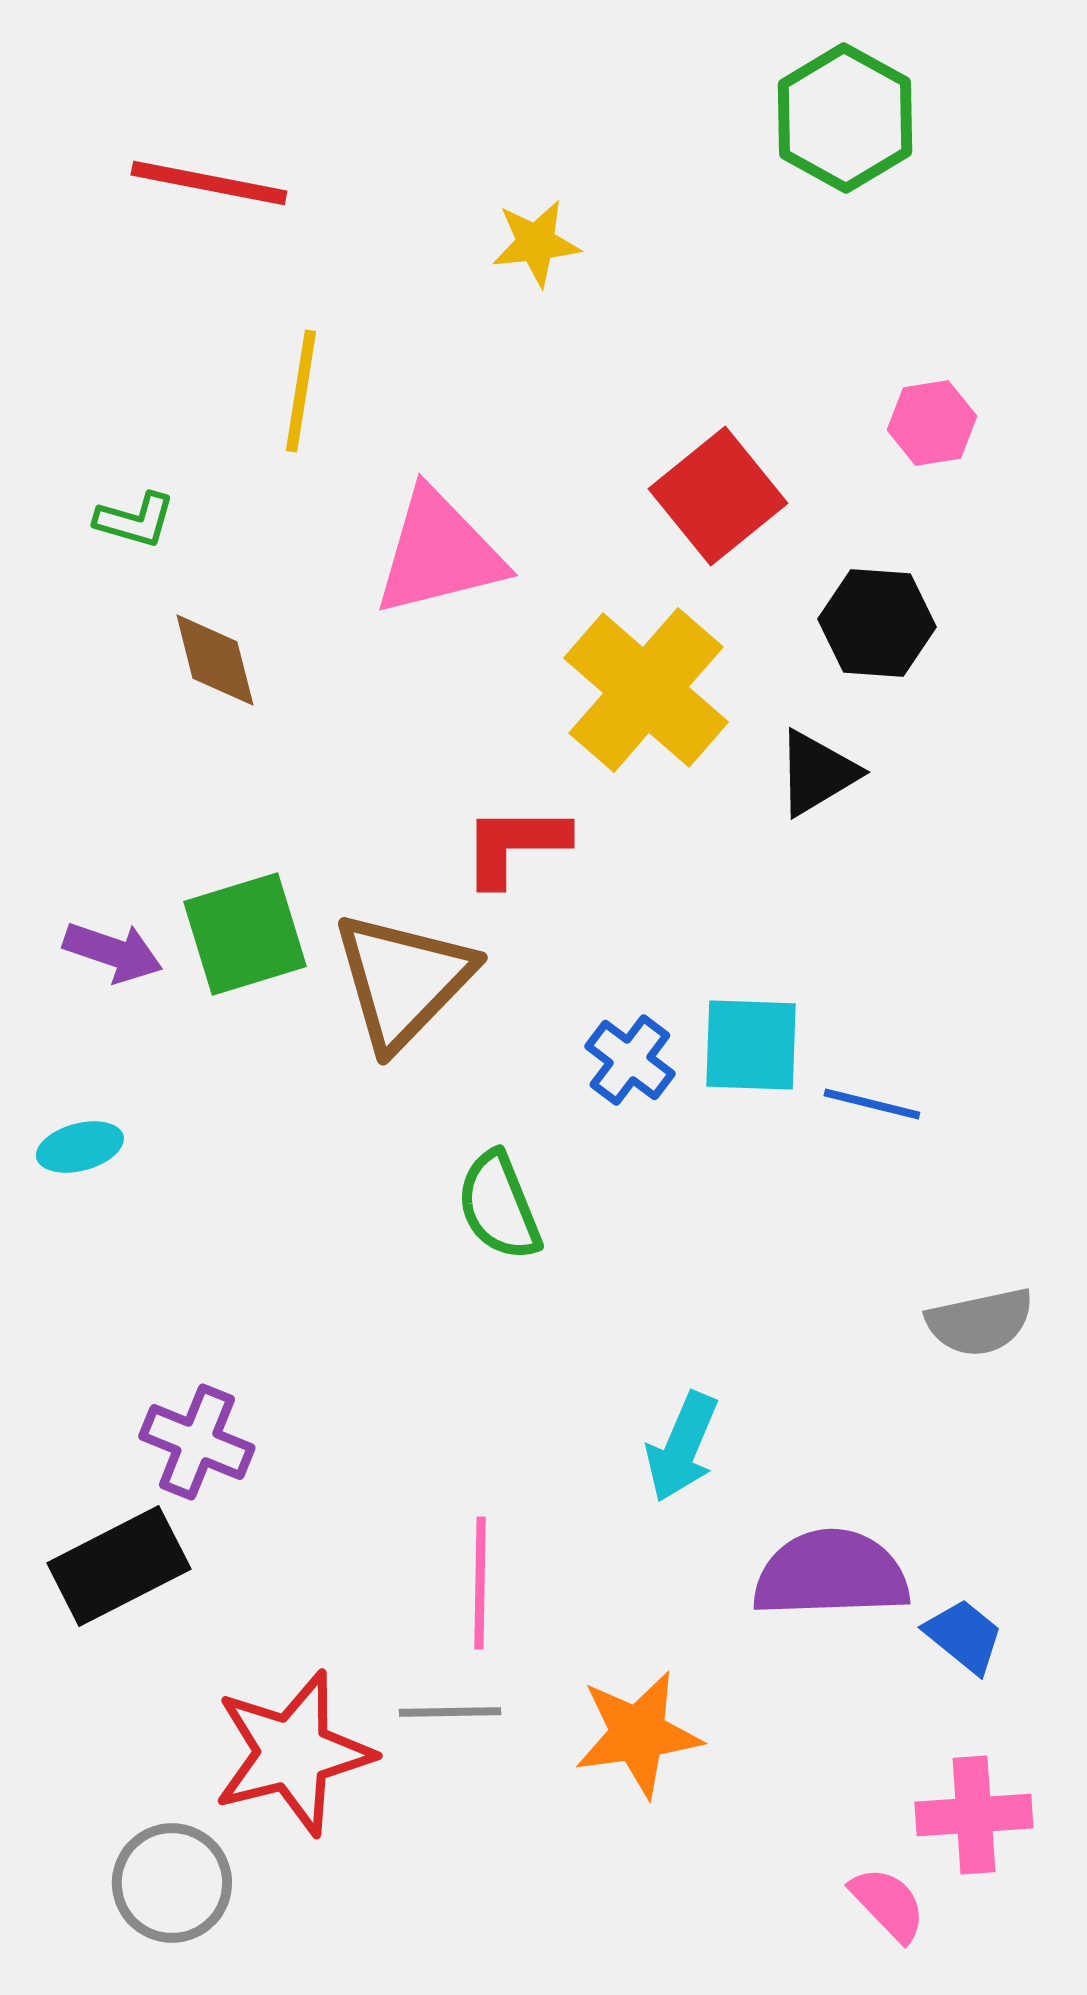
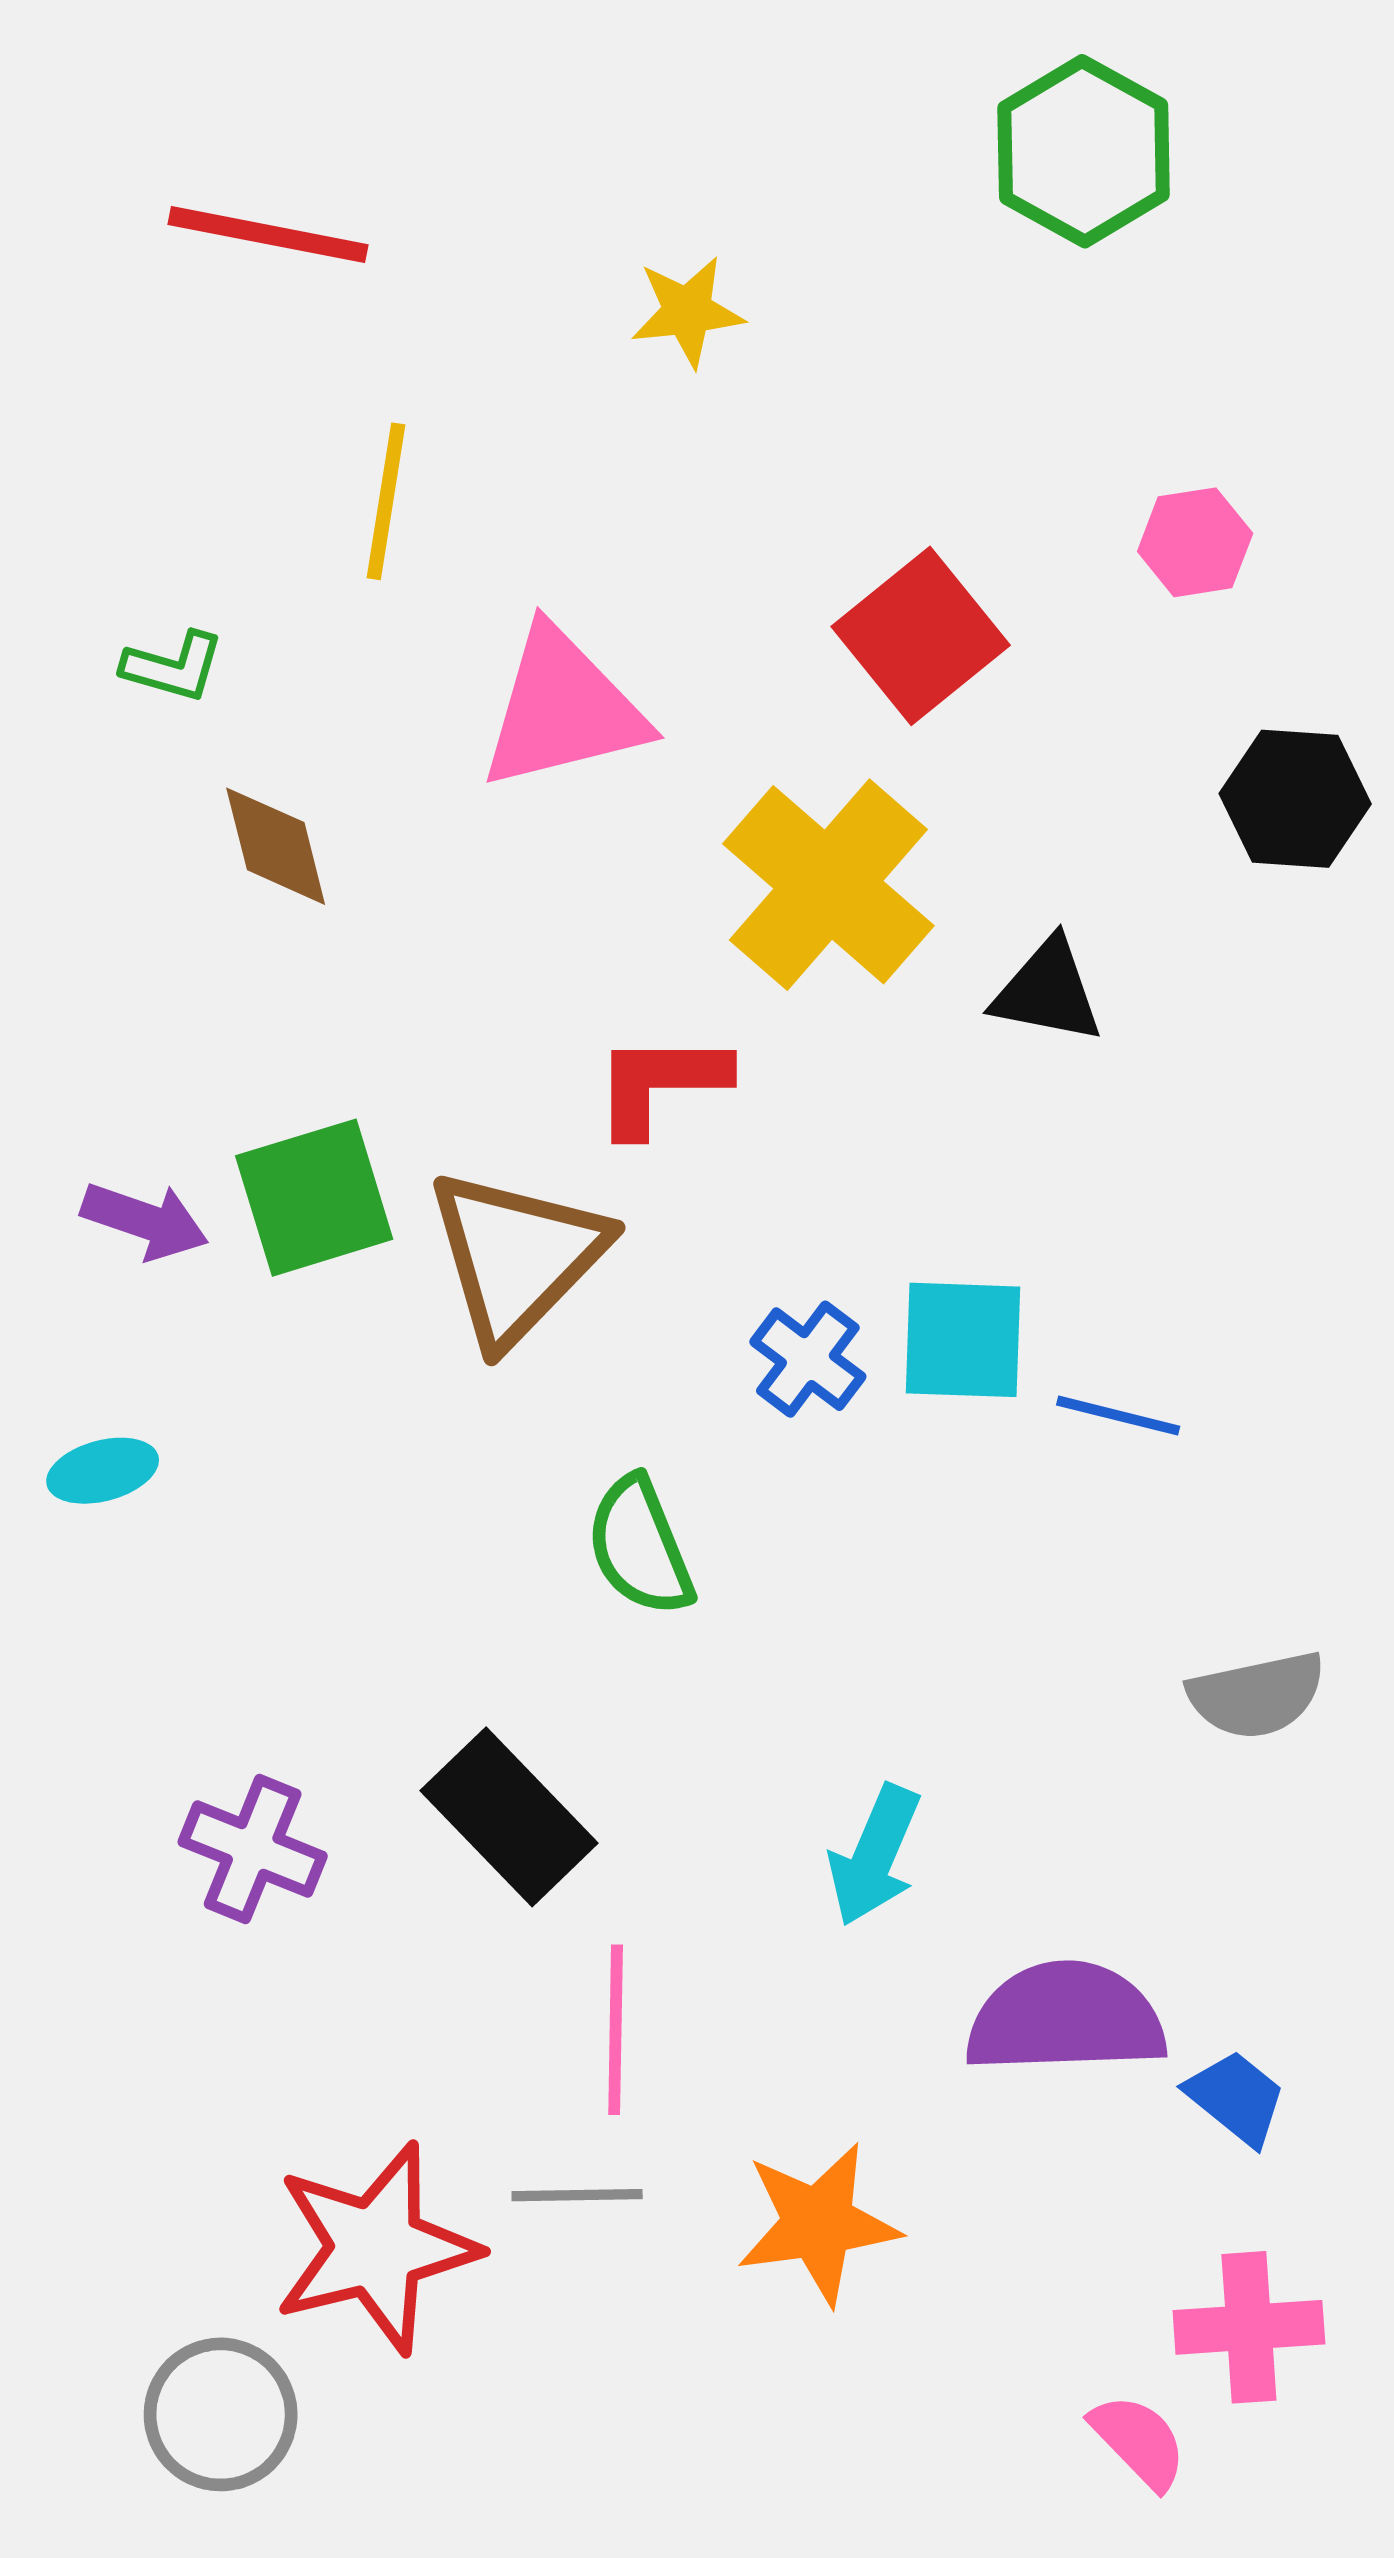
black hexagon: (877, 623) -> (1295, 799), moved
black triangle: (817, 773) -> (1048, 991), turned 42
black rectangle: (119, 1566) -> (509, 1817), moved, turned 73

